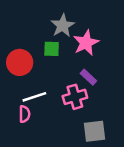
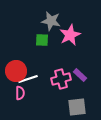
gray star: (63, 26) -> (51, 21), turned -30
red circle: (20, 62) -> (16, 71), moved
purple rectangle: (88, 77) -> (80, 75), moved

